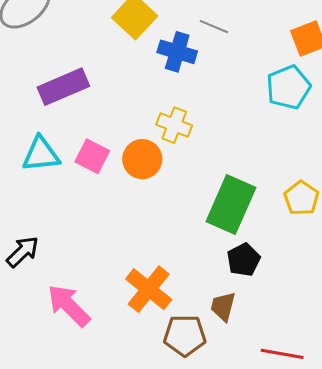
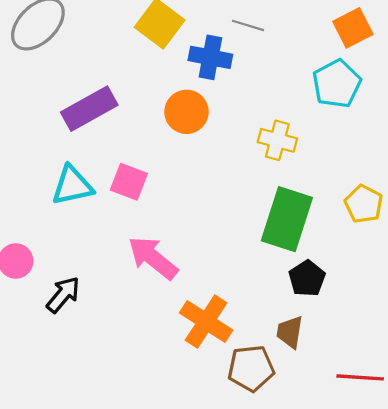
yellow cross: (174, 125) -> (277, 140), moved
orange circle: (142, 159) -> (186, 112), moved
pink arrow: (69, 305) -> (153, 258), moved

